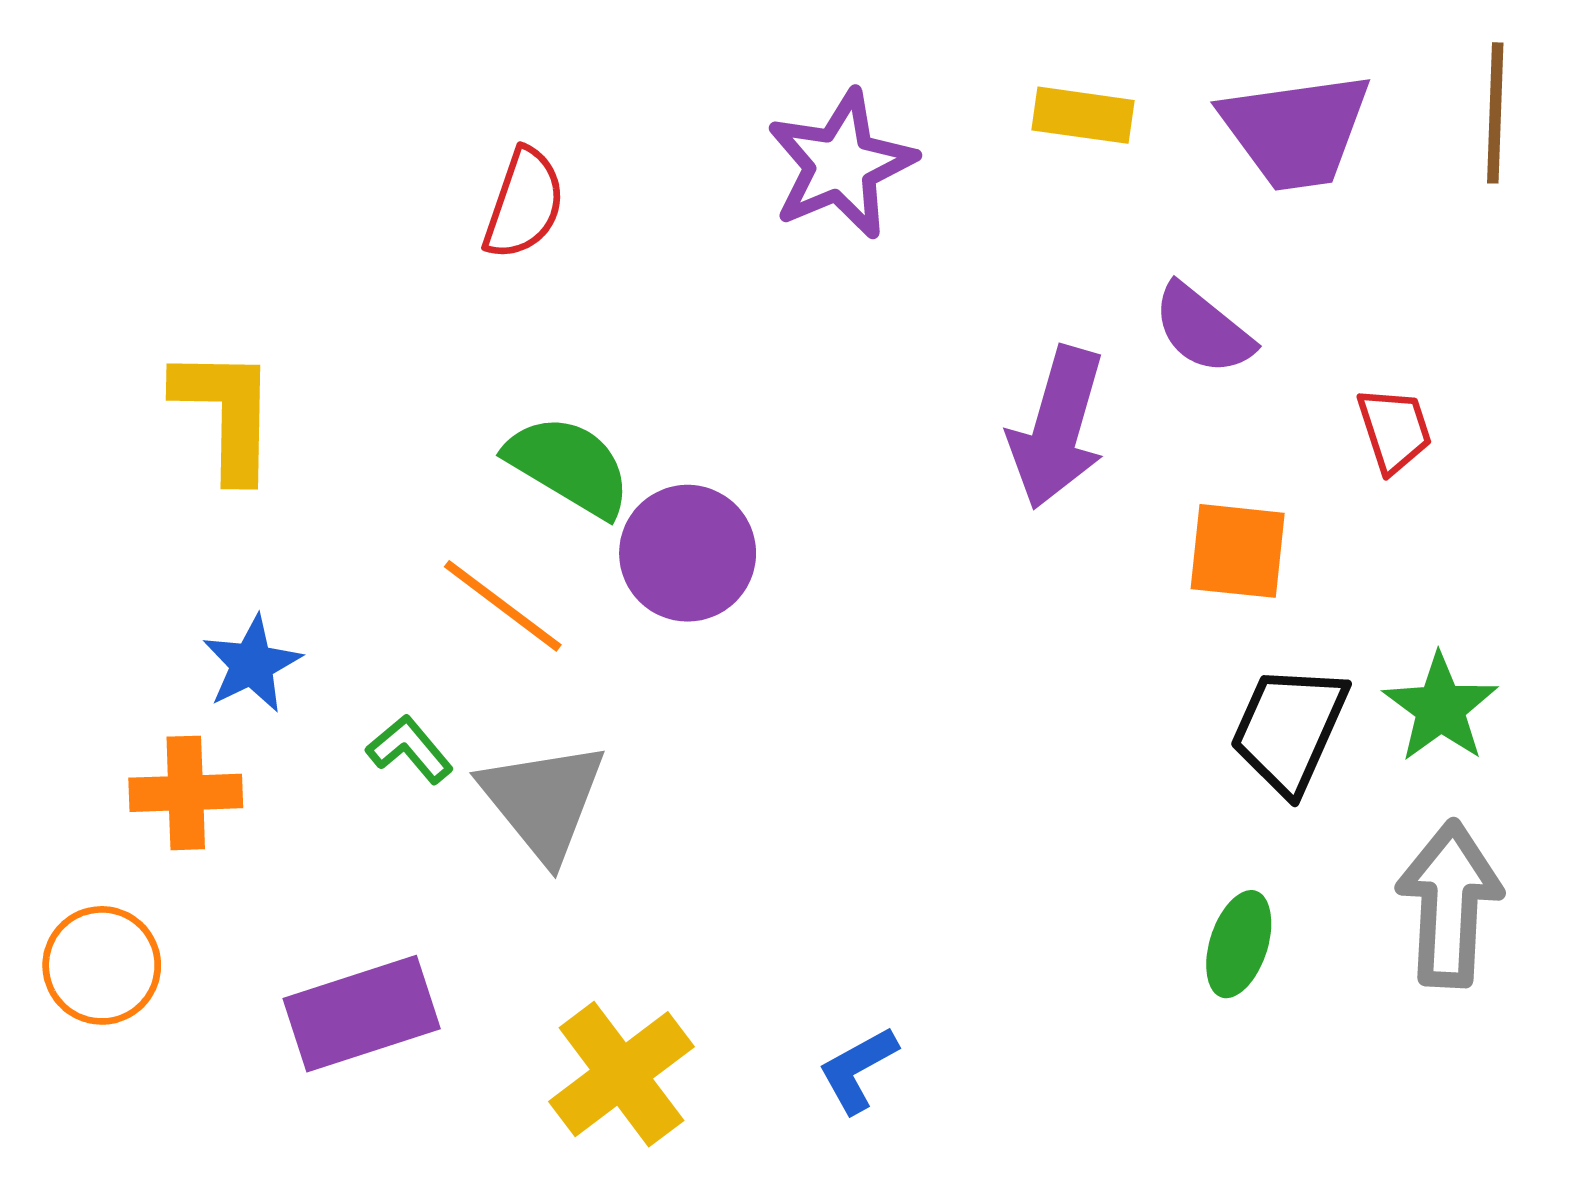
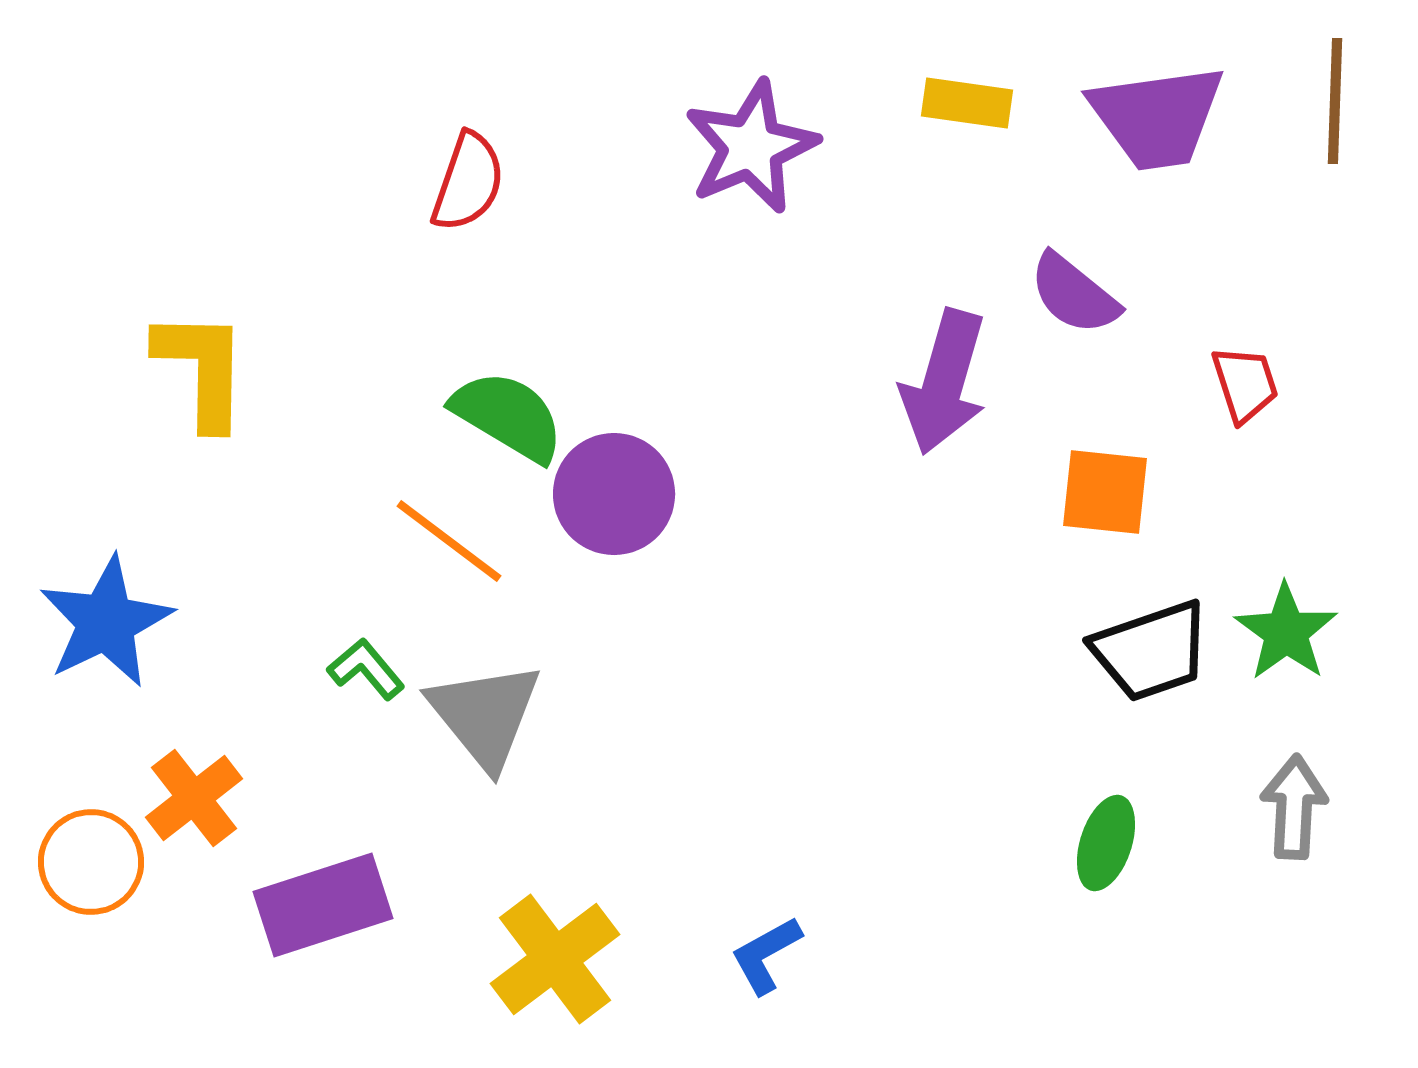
blue star: (252, 664) -> (106, 622), moved, size x1.5
black trapezoid: (1289, 729) -> (1151, 651), turned -133
orange cross: (186, 793) -> (194, 798), moved, turned -36
gray arrow: (1449, 904) -> (1294, 807), size x0.7

